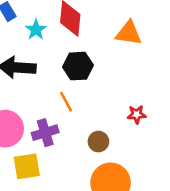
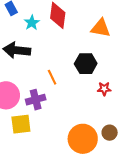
black hexagon: (78, 66) -> (86, 64), moved
brown circle: (98, 142) -> (110, 133), moved

